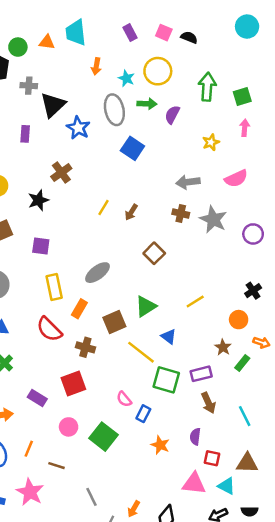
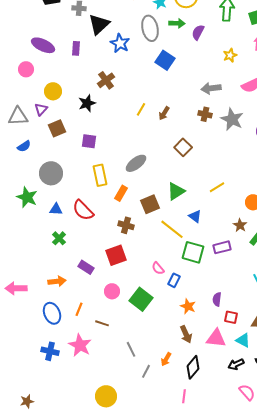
red semicircle: (49, 329) -> (83, 210), moved
brown arrow: (208, 403) -> (186, 334), moved

